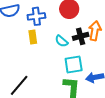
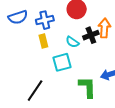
cyan square: (74, 65) -> (62, 62), moved

